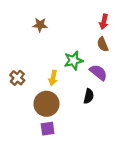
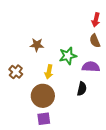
brown star: (40, 25) -> (37, 45), moved
purple semicircle: (98, 72) -> (91, 67), turned -36

